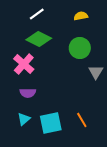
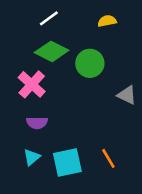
green circle: (80, 48) -> (90, 63), moved
gray triangle: (96, 72) -> (127, 95), turned -35

